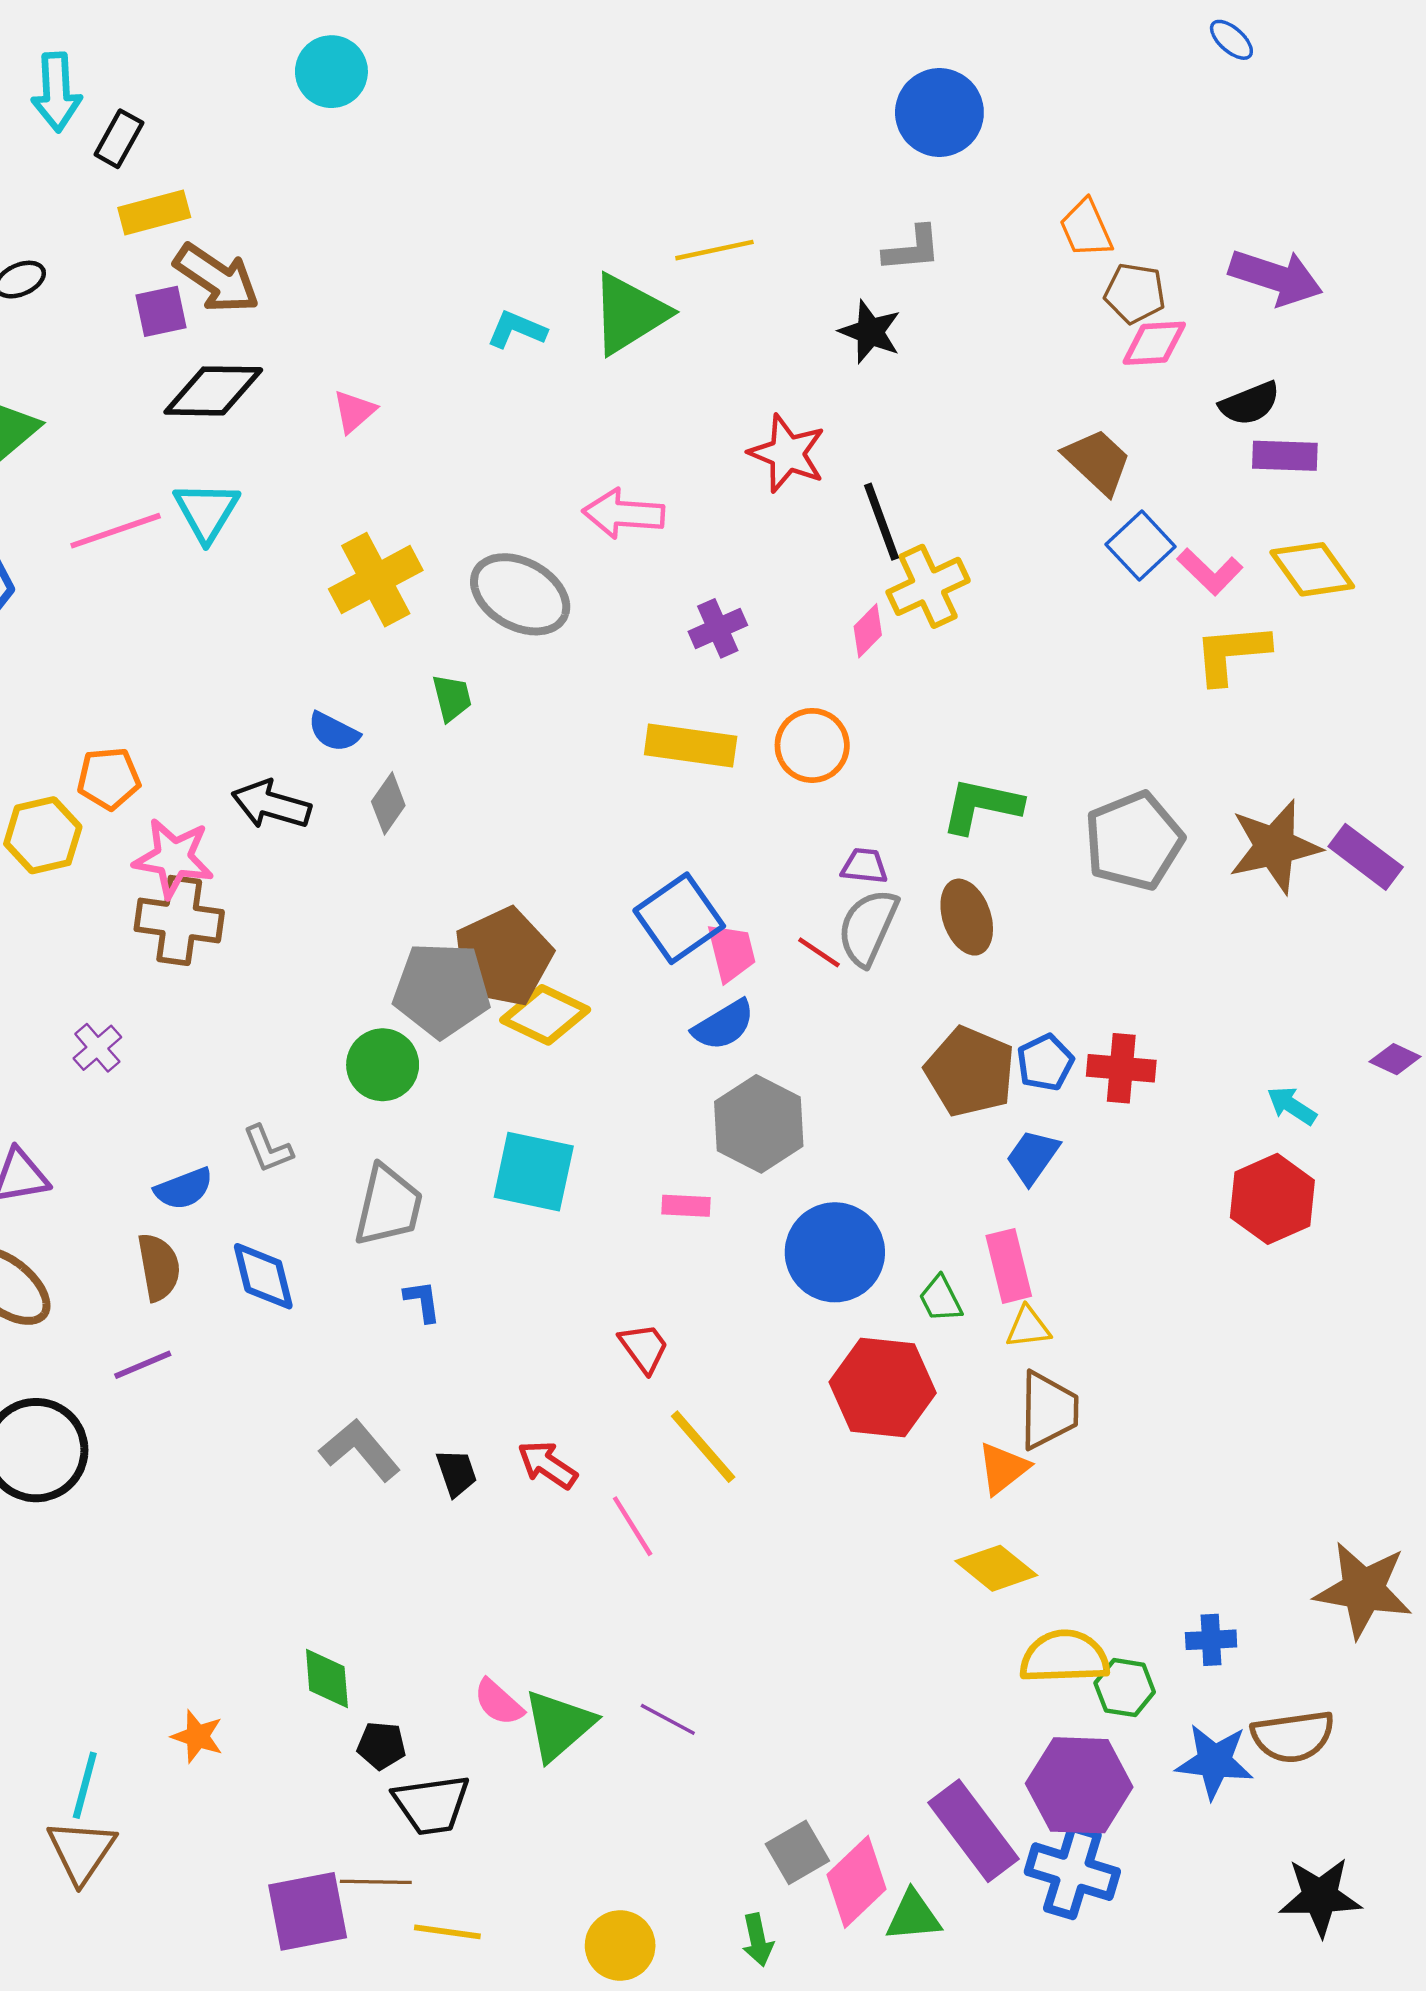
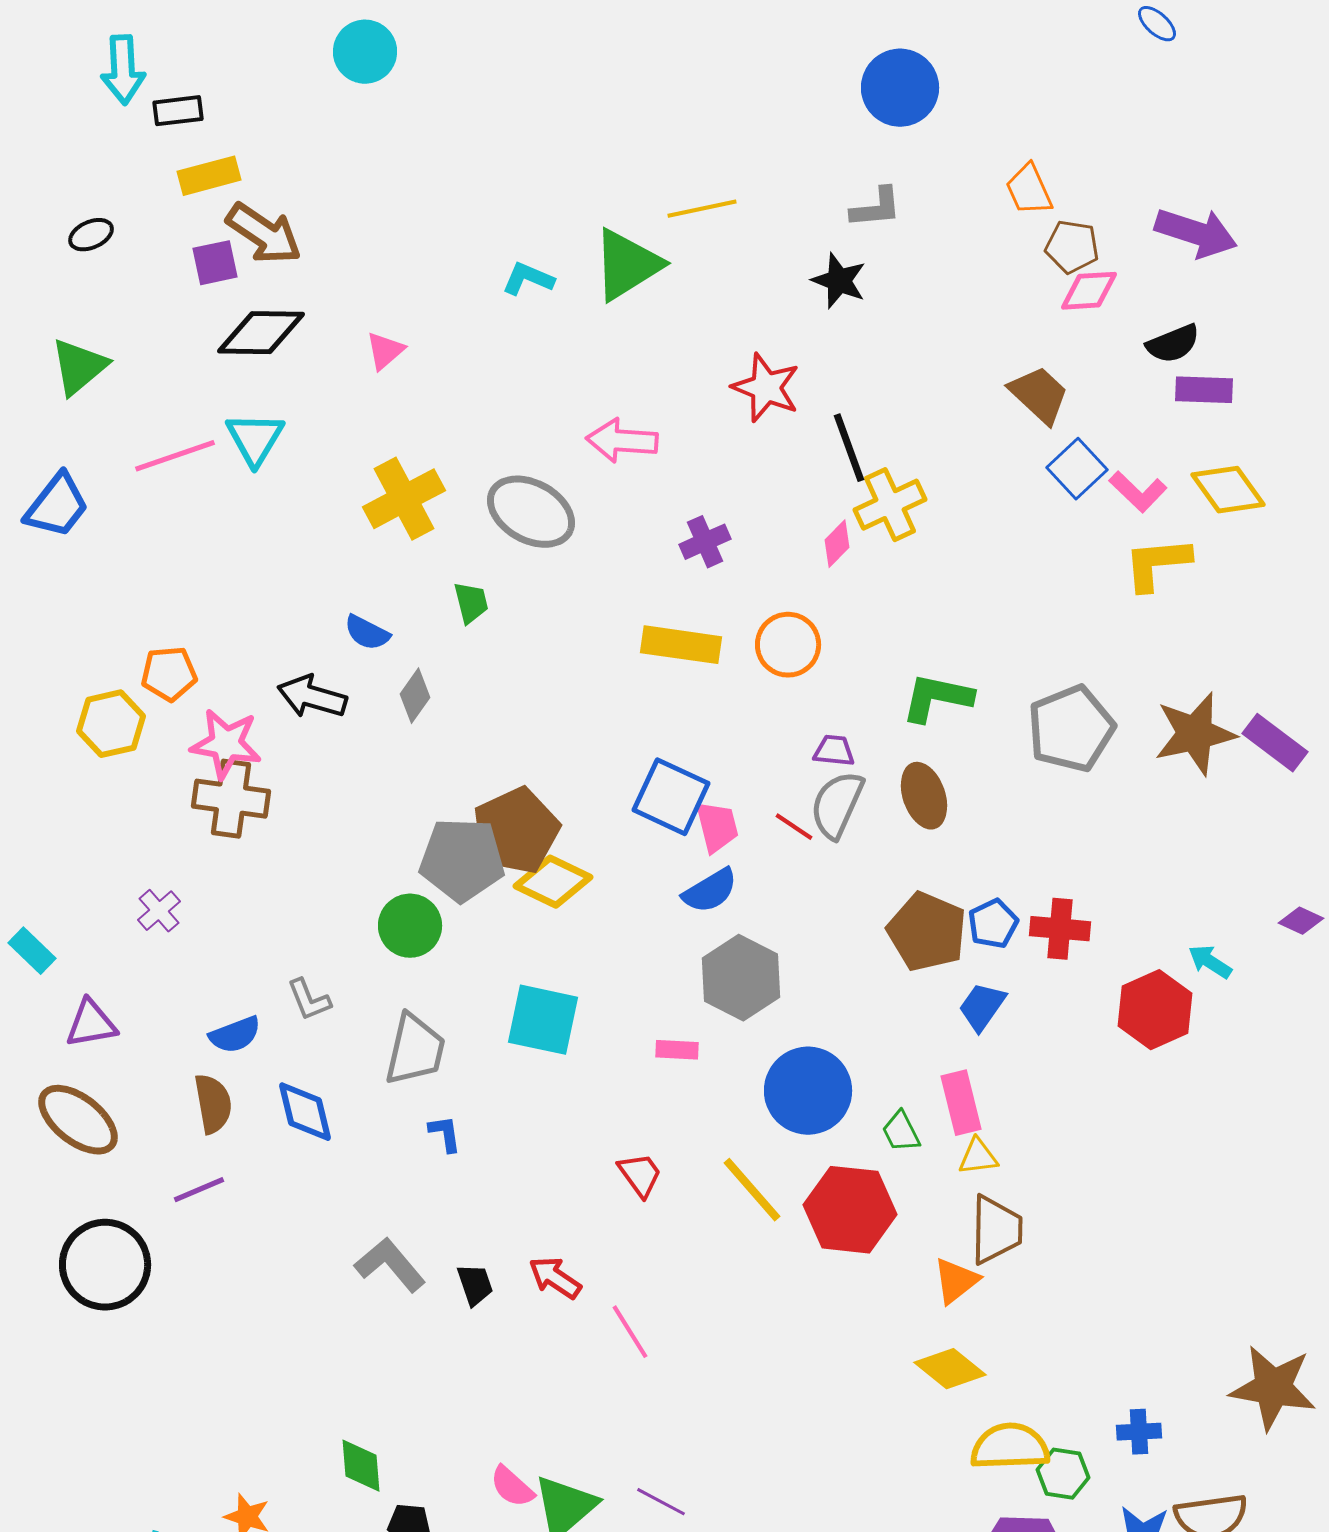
black rectangle: (119, 139) -> (178, 111), turned 54
blue square: (679, 918) -> (671, 797), turned -30
red hexagon: (1272, 1199) -> (1155, 1010), moved
yellow line: (703, 1447) -> (752, 1190), moved

